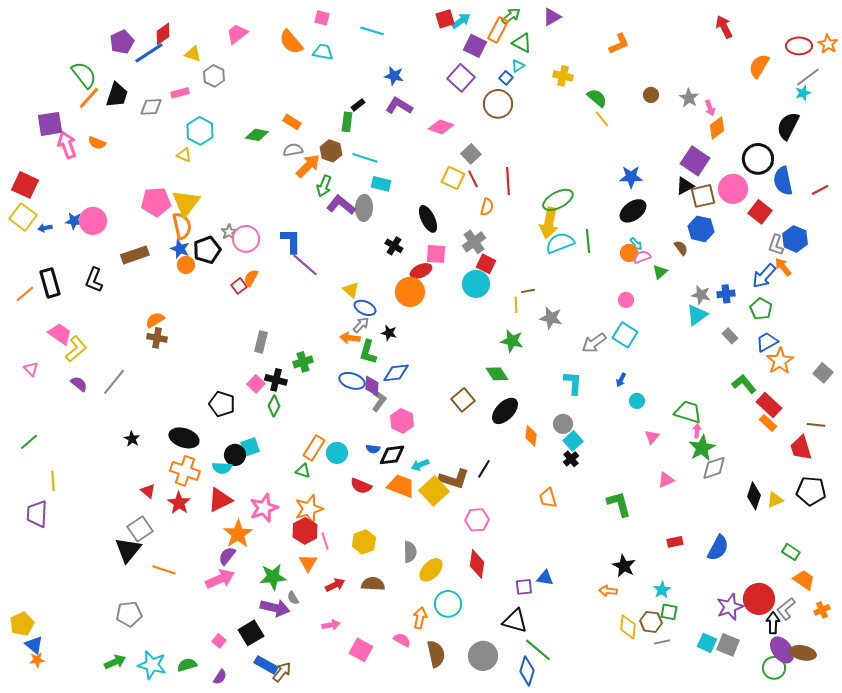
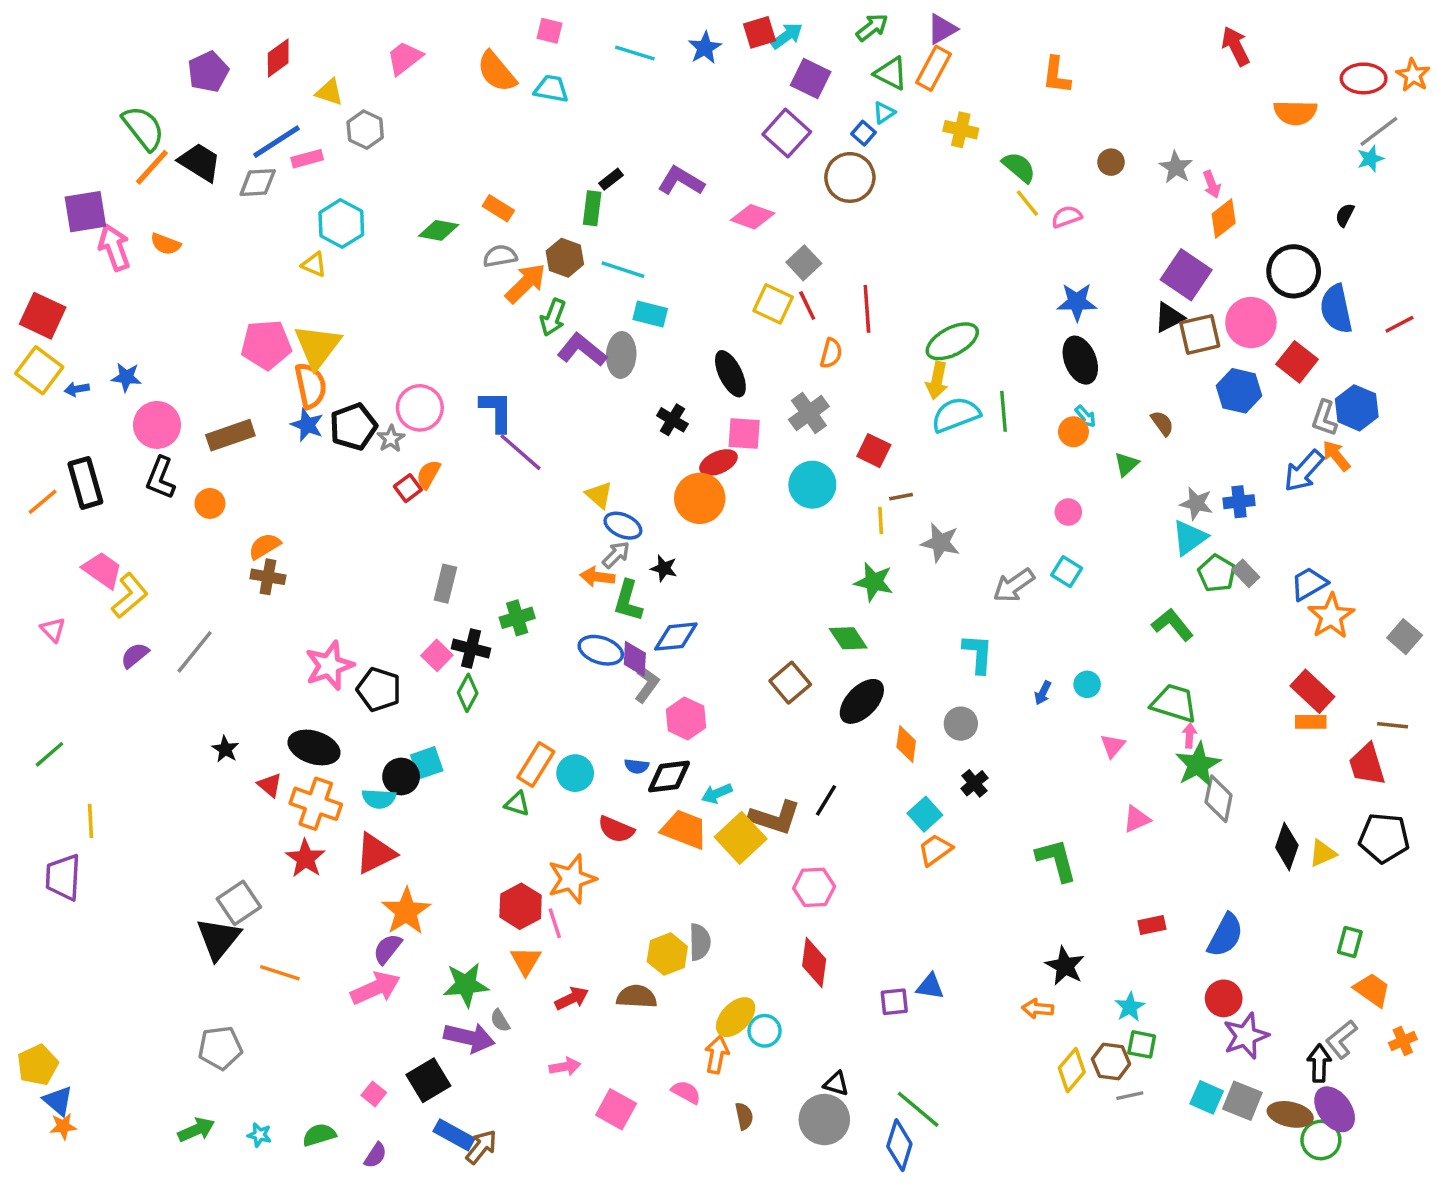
orange rectangle: (498, 30) -> (934, 68), moved
orange L-shape: (619, 44) -> (1056, 75), turned 120
blue line: (149, 53) -> (276, 142), moved
orange semicircle: (759, 66) -> (1295, 113), turned -120
blue star: (394, 76) -> (705, 48), moved, turned 30
black trapezoid: (117, 95) -> (200, 162), turned -76
black semicircle: (788, 126) -> (1345, 215), size x0.5
black ellipse: (633, 211) -> (1080, 360), turned -76
pink circle: (93, 221) -> (157, 425), moved
yellow arrow: (549, 223) -> (937, 381), size x0.7
blue hexagon: (701, 229) -> (1239, 391), moved
gray star: (229, 232) -> (391, 439), moved
pink semicircle: (642, 257) -> (1067, 217), moved
red square: (486, 264) -> (874, 451), moved
orange circle: (186, 265) -> (210, 503), moved
green pentagon: (761, 309) -> (1217, 573), moved
cyan square: (625, 335) -> (1067, 572), size x0.7
blue arrow: (621, 380) -> (1043, 693), moved
purple semicircle: (79, 384) -> (135, 655), turned -78
green L-shape: (744, 384) -> (1172, 625), moved
orange rectangle: (768, 423) -> (1311, 722), turned -42
cyan square: (573, 441) -> (925, 814), moved
gray diamond: (714, 468) -> (1219, 799), turned -60
red triangle: (148, 491) -> (270, 785), moved
orange trapezoid: (548, 498) -> (935, 850), turned 70
pink star: (264, 508) -> (329, 666), moved
orange star: (309, 509) -> (572, 879), moved
yellow hexagon: (364, 542) -> (667, 954), moved
green rectangle: (791, 552) -> (1350, 942), turned 72
yellow ellipse: (431, 570) -> (736, 1017), moved
red circle: (759, 599) -> (1224, 998), moved, size x0.7
cyan circle: (448, 604) -> (765, 1031), size x0.7
black triangle: (515, 621) -> (836, 1084), moved, size x0.6
yellow diamond: (628, 627) -> (1072, 1070), turned 35
brown ellipse: (803, 653) -> (1290, 1114), moved
brown semicircle: (436, 654) -> (744, 1116), size x0.6
cyan star: (152, 665) -> (259, 1135), size x0.5

